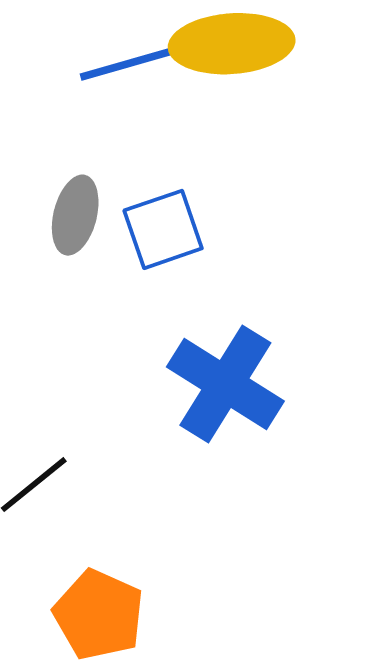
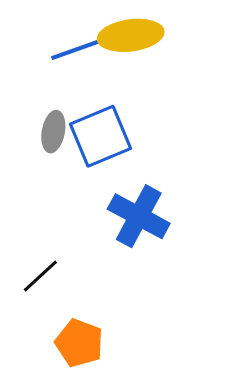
blue square: (163, 229) -> (100, 136), size x1.4

